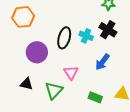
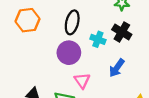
black ellipse: (64, 38) -> (72, 22), moved
purple circle: (37, 52) -> (69, 53), moved

